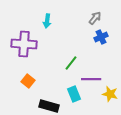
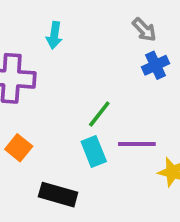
gray arrow: (95, 18) -> (144, 30), turned 96
cyan rectangle: (74, 94) -> (94, 151), moved

